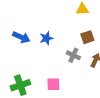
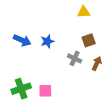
pink square: (53, 84) -> (45, 91), moved

